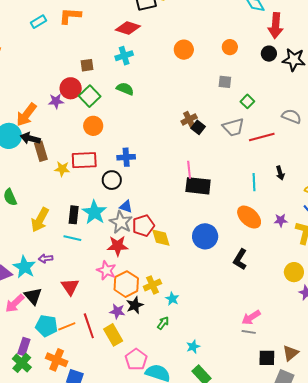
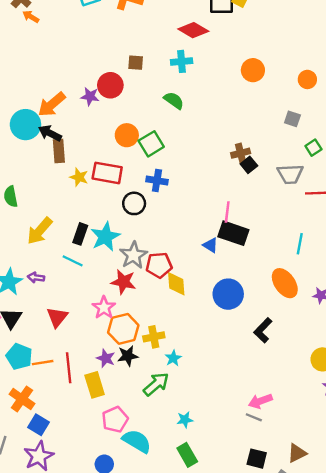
green square: (90, 96) -> (151, 144), moved
blue triangle: (126, 207) -> (210, 245), moved
green arrow: (163, 323) -> (156, 384), size x1.6
black square: (267, 358) -> (257, 459), moved

